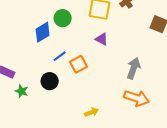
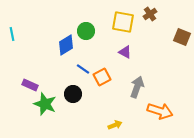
blue line: (60, 56) -> (83, 69), turned 72
gray arrow: (134, 68) -> (137, 87), moved
green star: (22, 91) -> (45, 104), size x1.6

